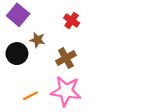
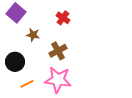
black circle: (17, 54) -> (15, 62), moved

